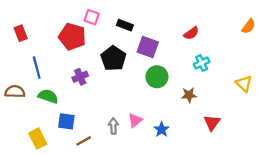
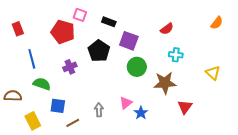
cyan cross: (202, 63) -> (176, 55), turned 32
brown semicircle: (15, 92) -> (13, 96), moved
brown star: (189, 95) -> (165, 83), size x1.6
pink triangle: (135, 120) -> (126, 103), moved

